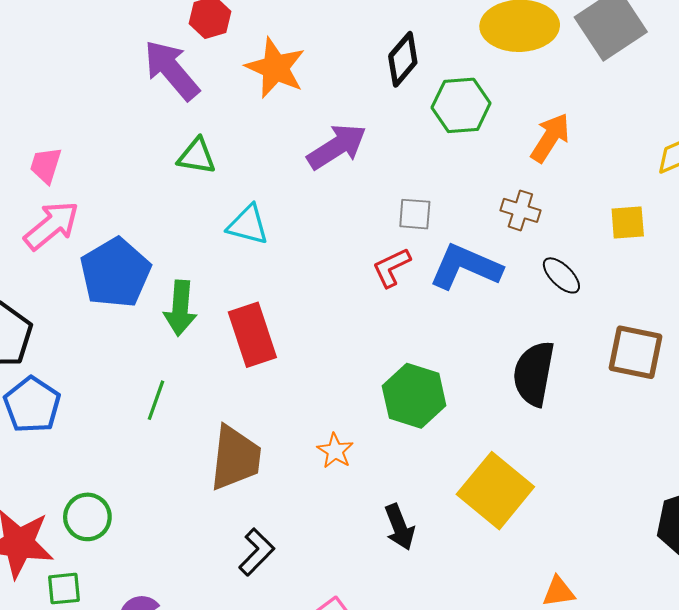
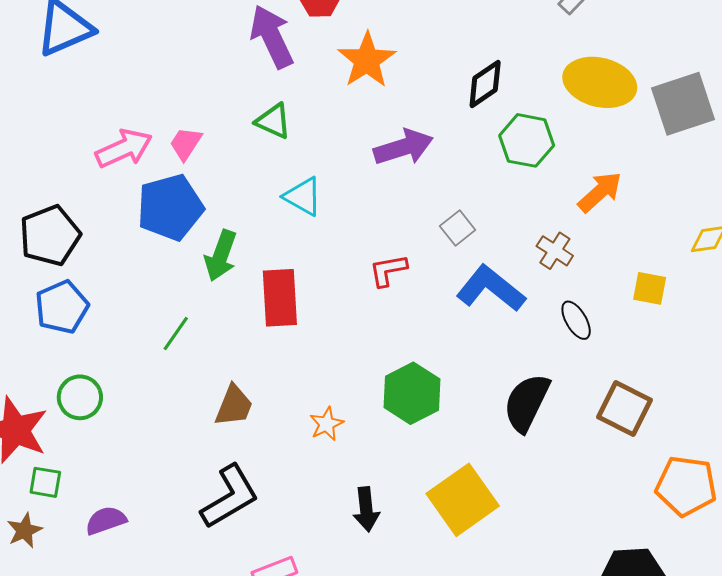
pink trapezoid: (46, 165) -> (186, 144), moved
gray square: (415, 214) -> (458, 228), turned 32
red L-shape: (391, 267) -> (388, 270), moved
brown trapezoid: (235, 458) -> (234, 406), size x0.7
green circle: (87, 517) -> (80, 397), moved
black L-shape: (257, 552) -> (230, 497), size x1.5

